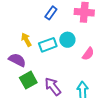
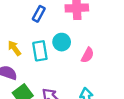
cyan rectangle: (48, 45) -> (40, 51), turned -72

